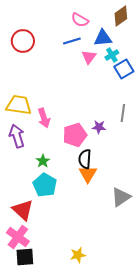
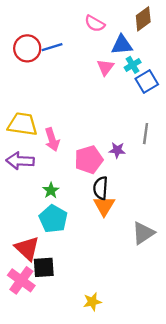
blue line: (72, 41) -> (52, 47), moved
purple arrow: (17, 136) -> (20, 161), turned -70
black square: (25, 257) -> (44, 267), moved

